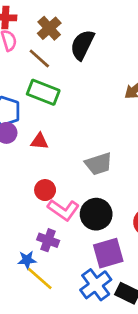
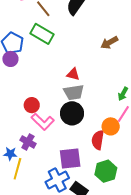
red triangle: (39, 141) -> (73, 74), moved
black circle: (96, 214) -> (72, 113), moved
yellow line: (40, 278) -> (17, 169), turned 55

